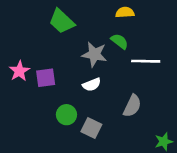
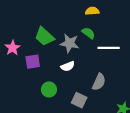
green trapezoid: (62, 21) -> (44, 37), moved
pink star: (19, 71) -> (13, 48), moved
gray square: (91, 128) -> (79, 100), moved

